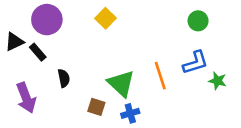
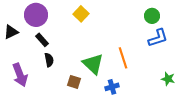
black rectangle: (38, 52) -> (42, 40), moved
blue L-shape: (195, 63) -> (158, 38), moved
green star: (218, 81) -> (168, 79), moved
blue cross: (130, 113) -> (112, 87), moved

